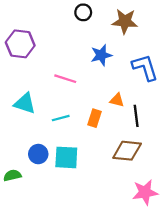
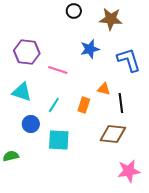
purple hexagon: (20, 44) -> (27, 52), moved
cyan line: (61, 118) -> (54, 105), turned -42
blue circle: (38, 154) -> (31, 124), moved

